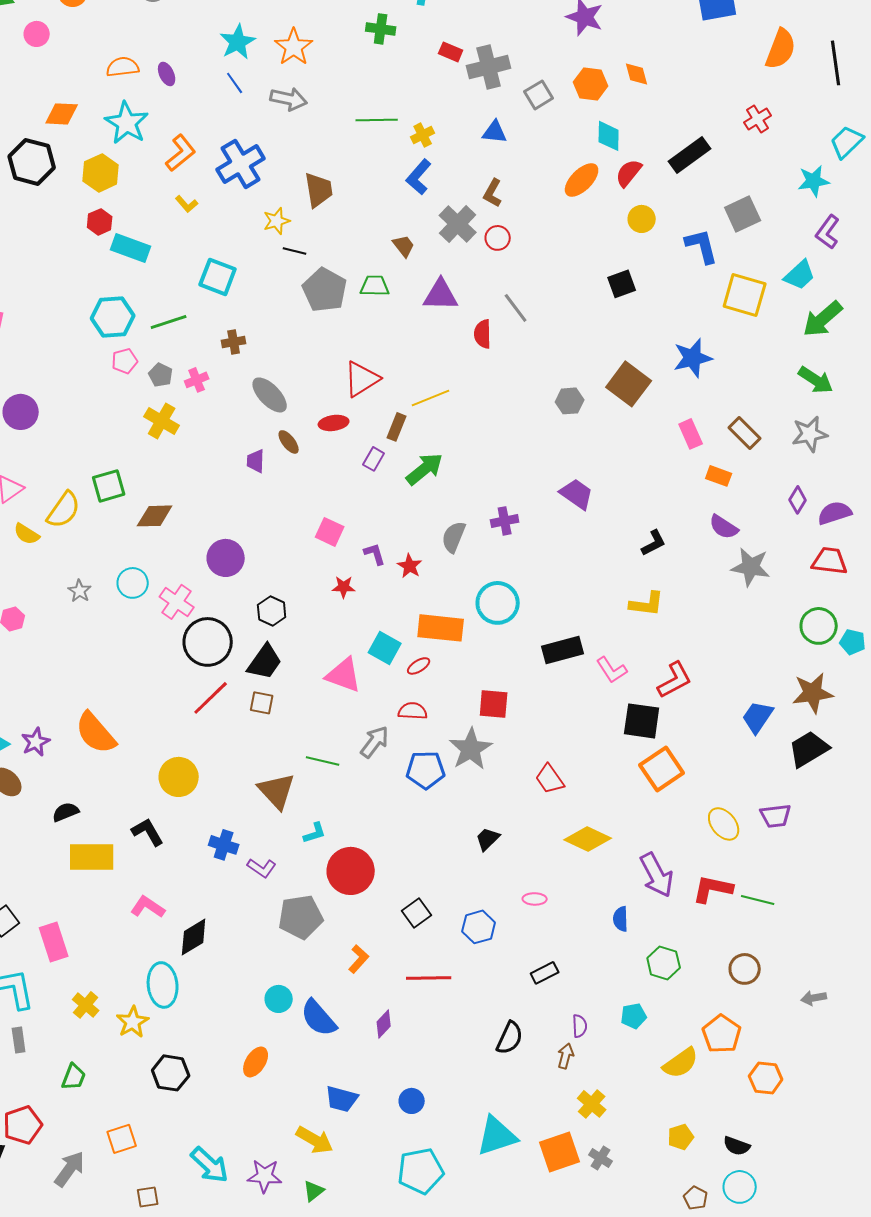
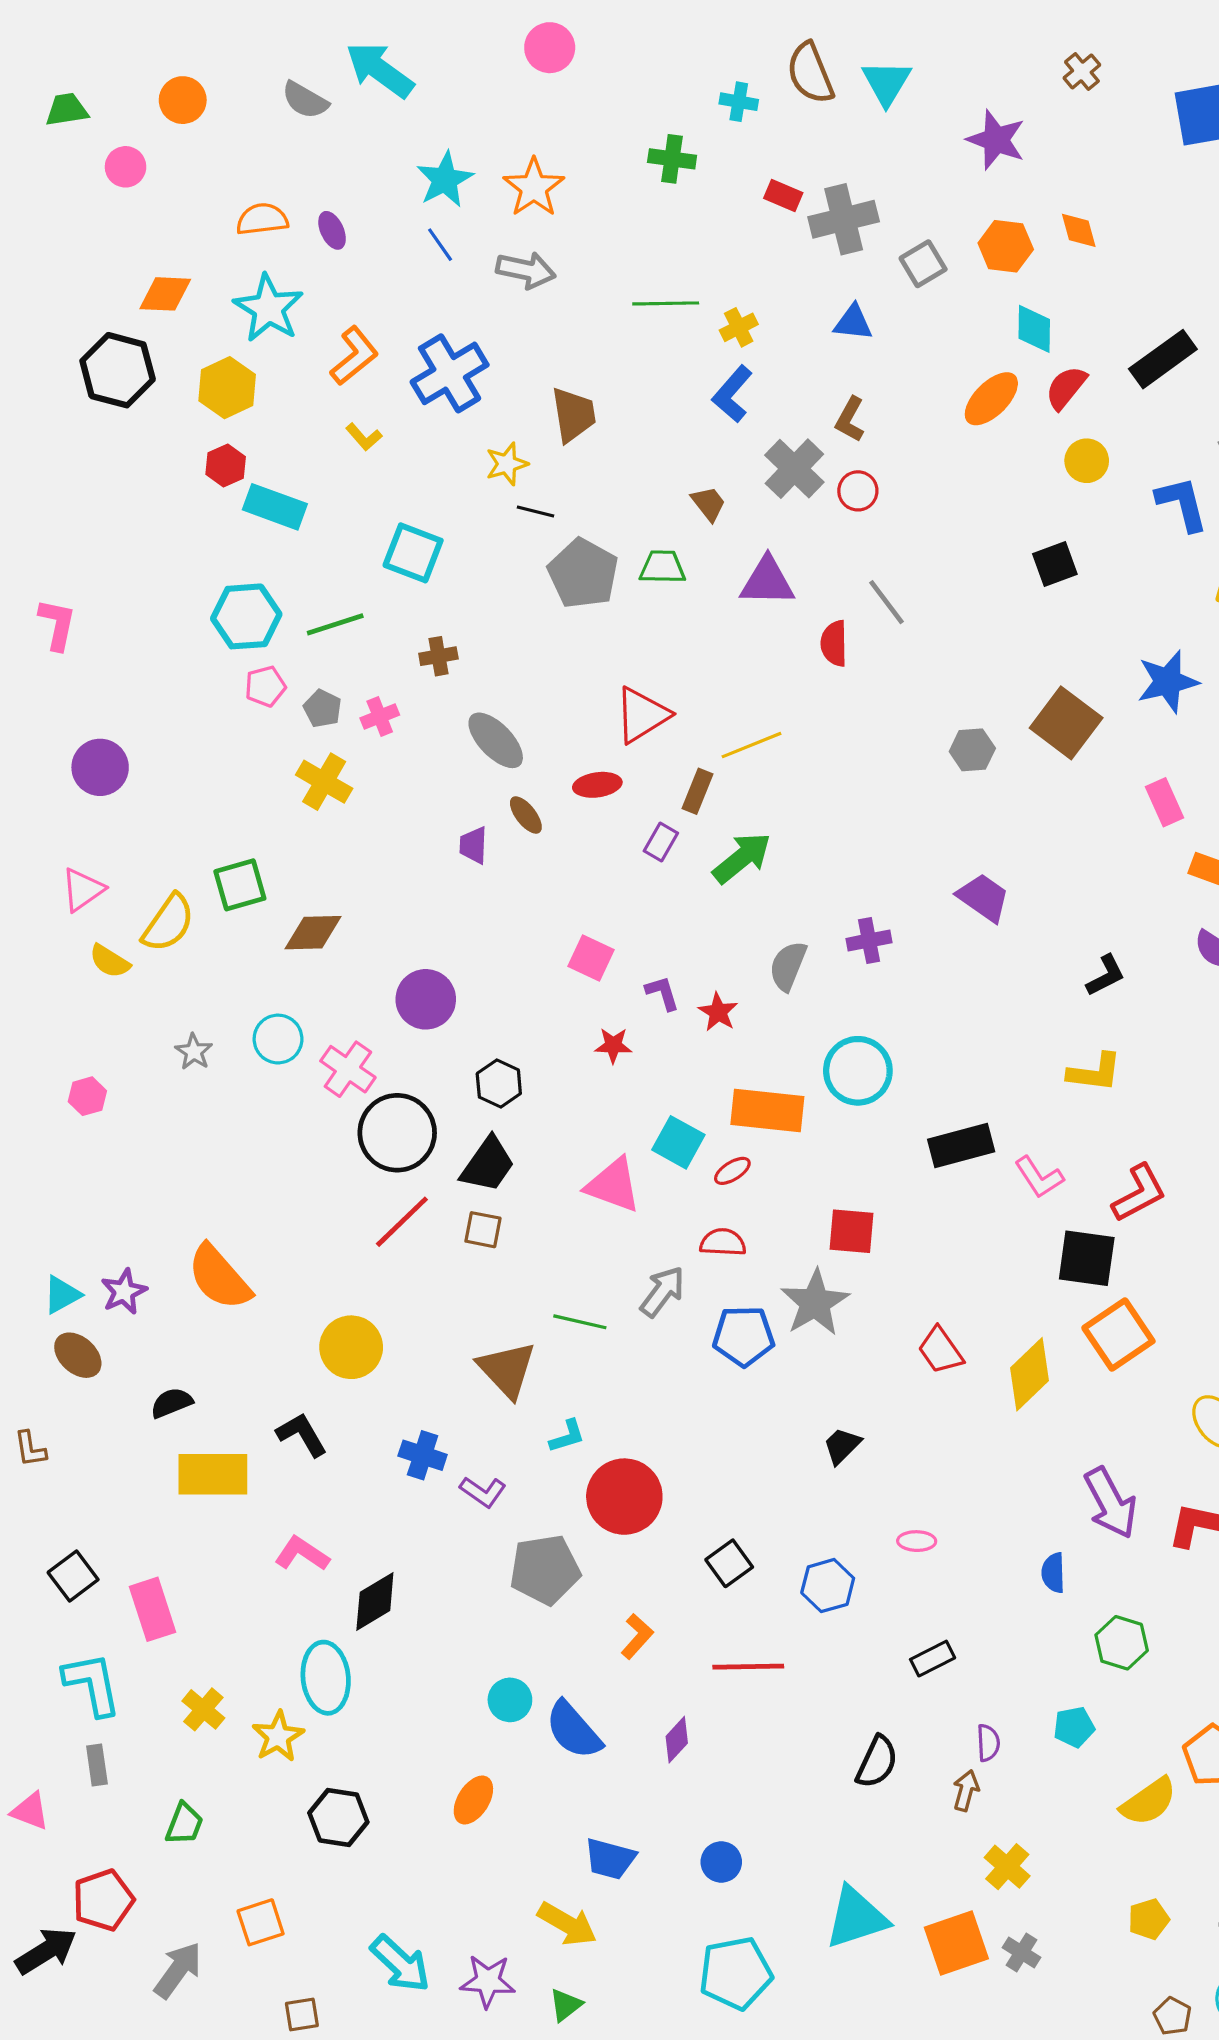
yellow diamond: (588, 839) -> (1029, 1374), moved, turned -69

